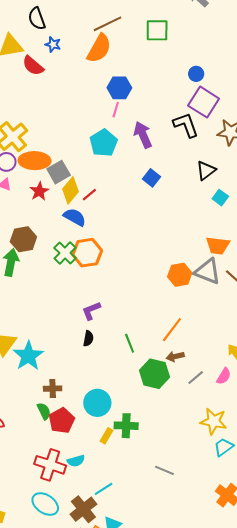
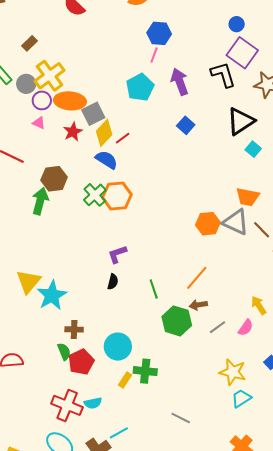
black triangle: (206, 170) -> (241, 121), size x1.4

